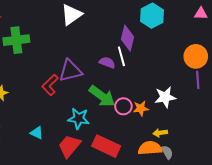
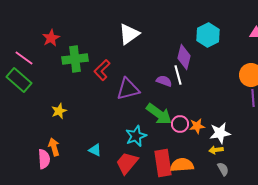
red L-shape: (50, 85) -> (102, 70), moved
white star: (165, 97) -> (220, 133), moved
cyan star: (79, 119) -> (136, 136), turned -30
red rectangle: (106, 146) -> (163, 163), turned 56
orange semicircle: (150, 148) -> (182, 165), moved

